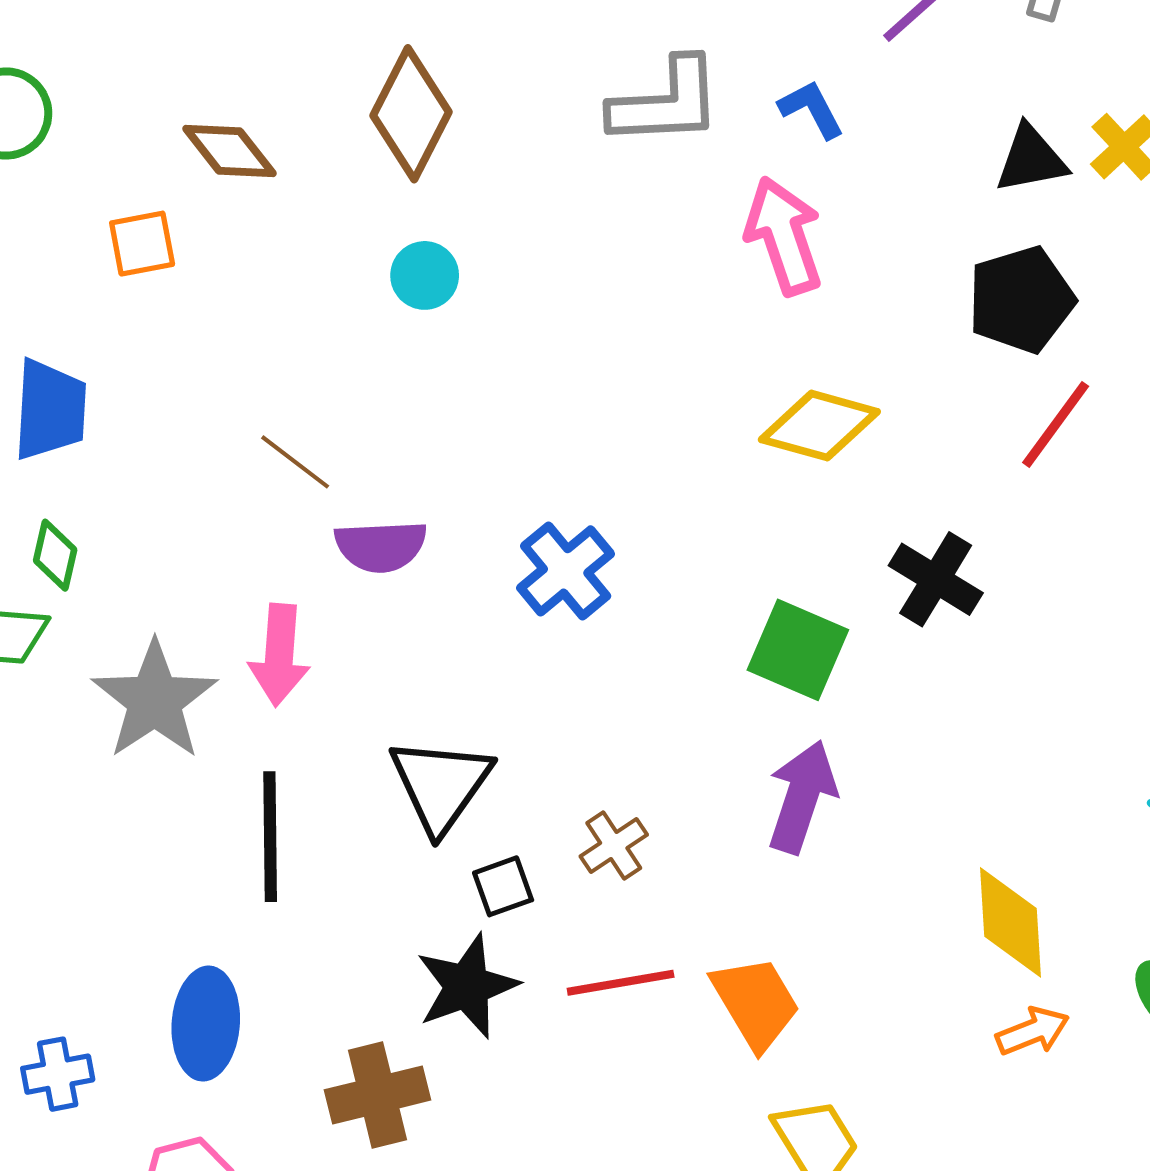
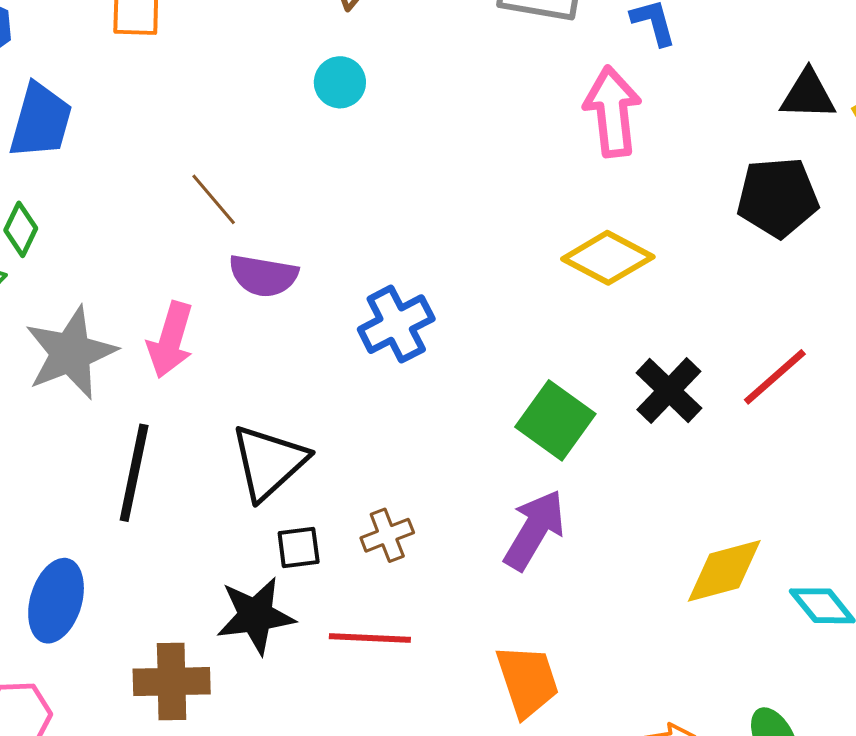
red line: (1056, 424) -> (775, 377), moved
yellow diamond: (1011, 922) -> (724, 571), moved, turned 66
orange trapezoid: (756, 1003) -> (527, 681), moved

